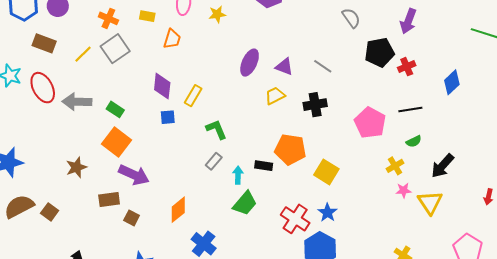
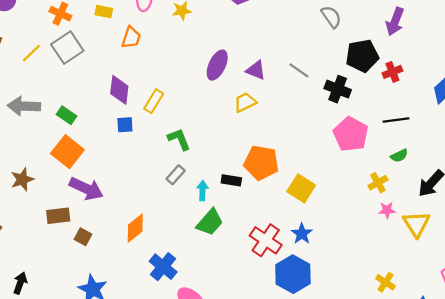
black cross: (315, 105) -> (338, 89), moved, turned 30

